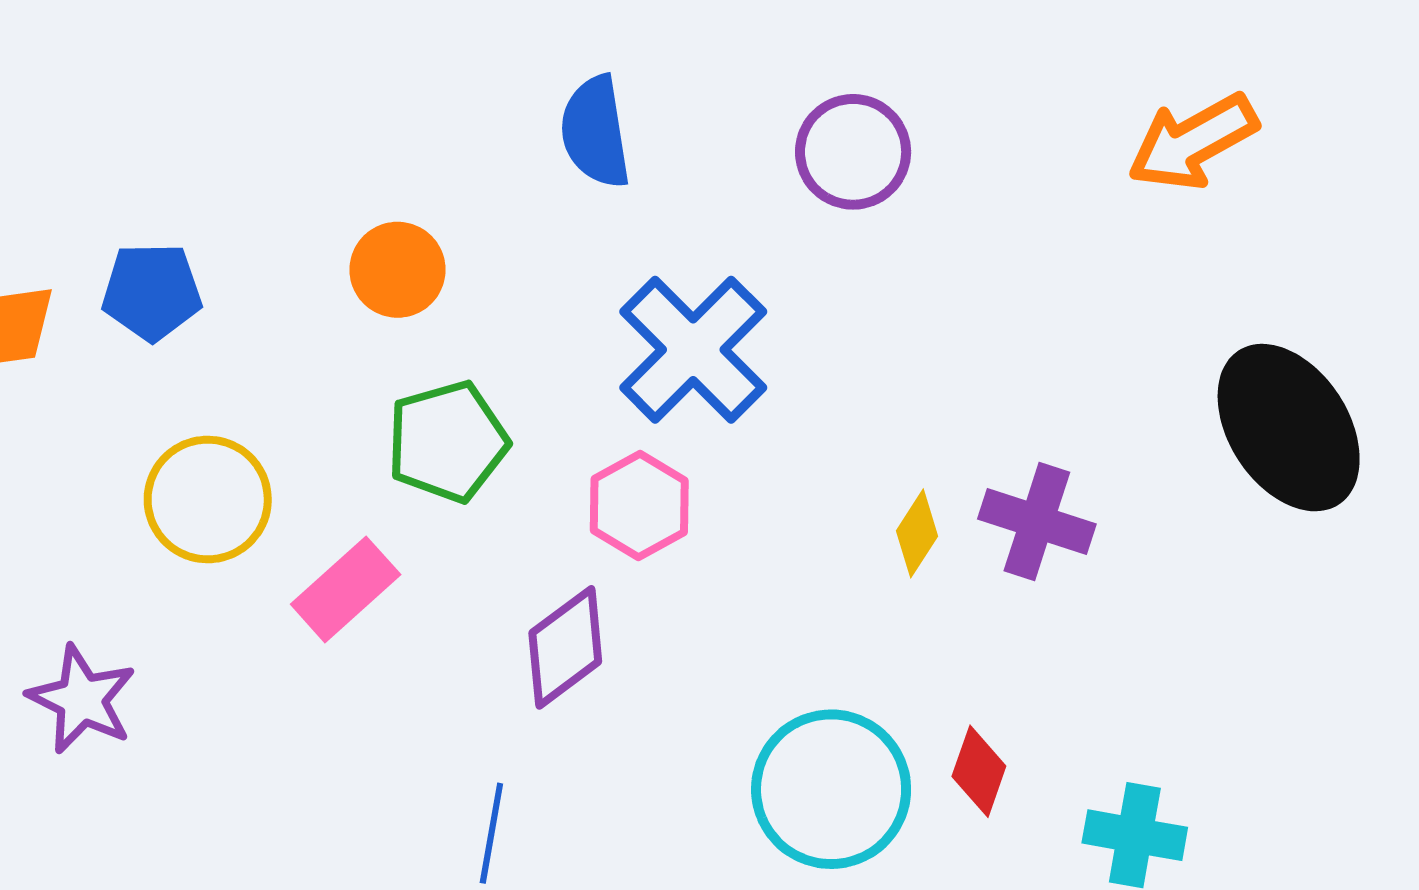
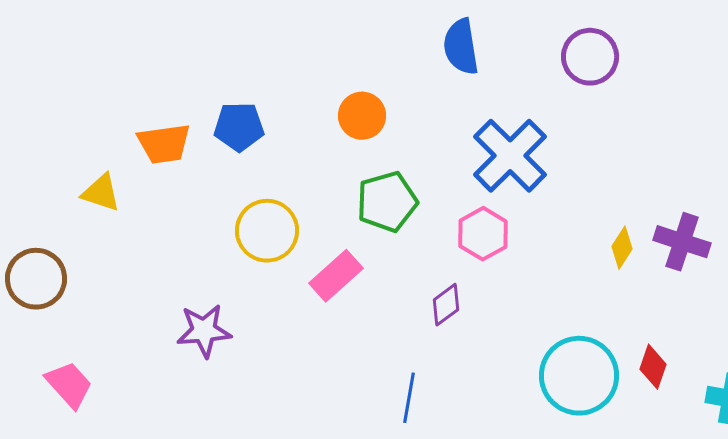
purple diamond: (565, 647) -> (446, 305), size x0.7
purple star: (82, 699) -> (204, 331), turned -30

